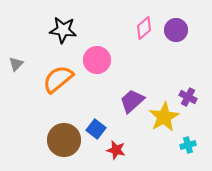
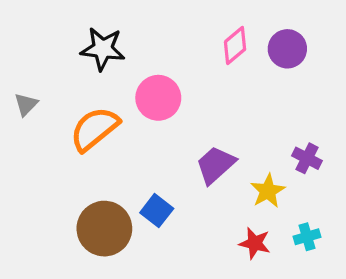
yellow star: (164, 117) -> (268, 191), size x0.7
red star: (116, 150) -> (255, 243), moved

